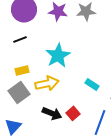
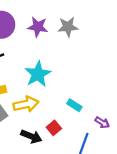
red square: (73, 113) -> (54, 128), moved

